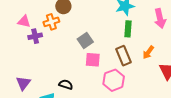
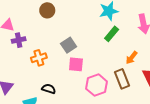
orange cross: (51, 22) -> (39, 58), moved
green rectangle: (128, 29) -> (112, 34), turned 35
brown rectangle: (123, 56) -> (122, 79), moved

